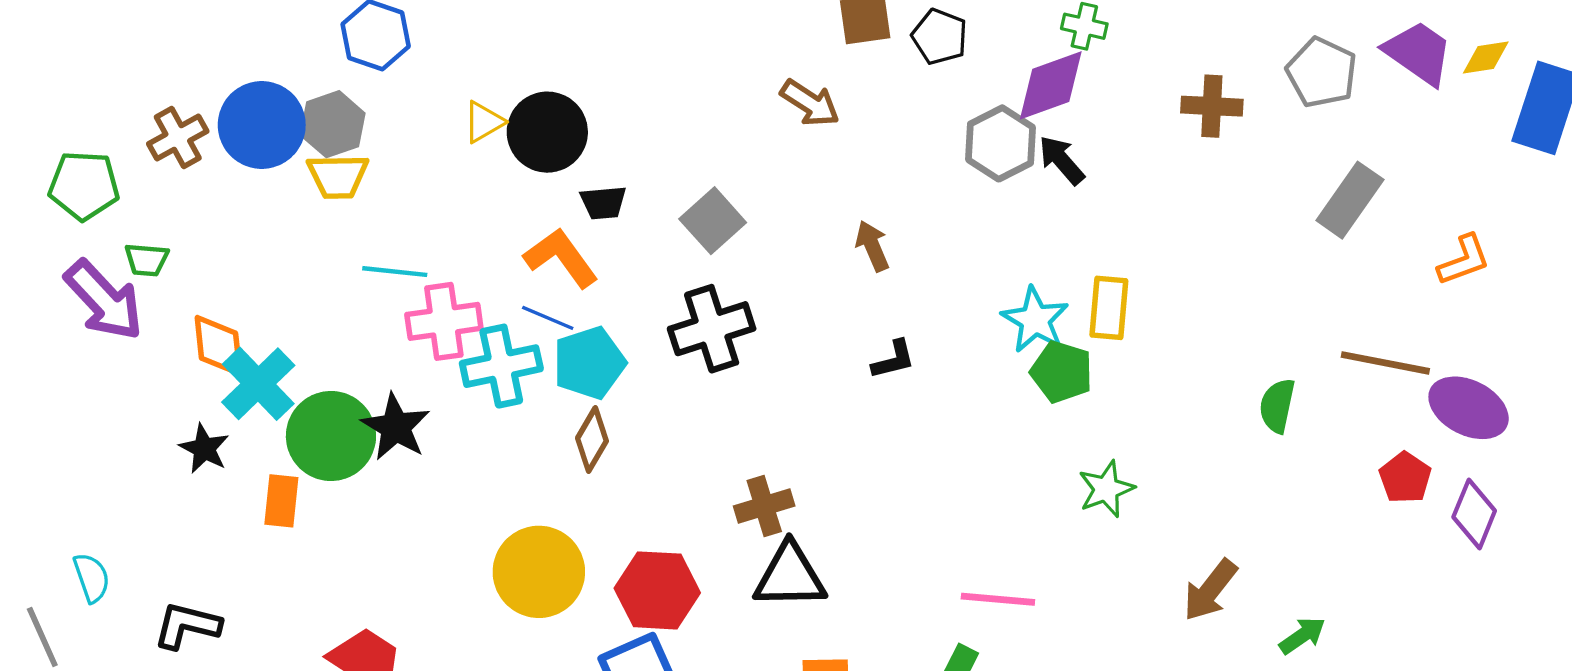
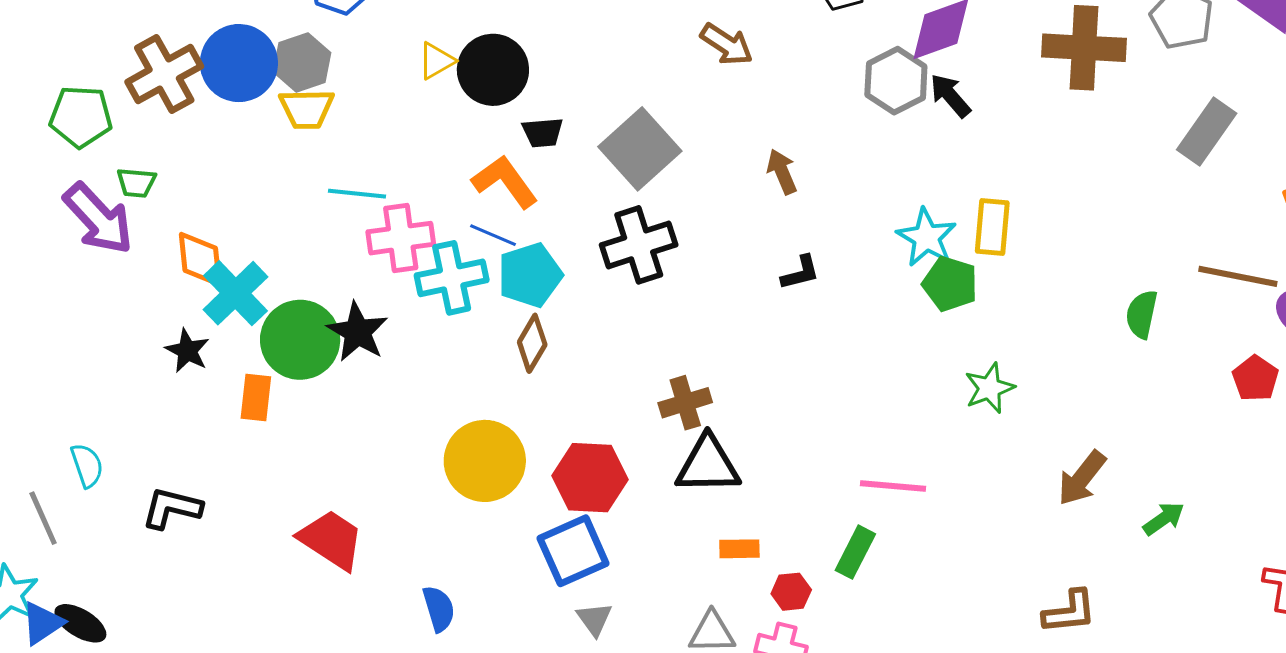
brown cross: (1212, 106) -> (1084, 48), size x1.5
brown cross: (178, 137) -> (164, 74), size x1.4
gray square: (713, 221) -> (640, 149), size x1.4

